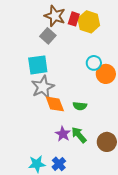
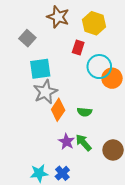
red rectangle: (74, 19) -> (78, 48), moved
gray square: (48, 36) -> (27, 38), moved
cyan circle: (94, 63) -> (99, 67), size x1.5
orange diamond: (55, 104) -> (58, 110), turned 55

